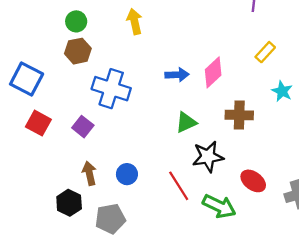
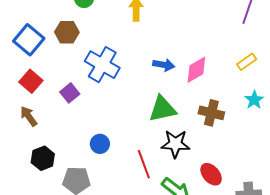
brown hexagon: (78, 51) -> (67, 32), moved
green triangle: (186, 122) -> (162, 109), size x1.4
brown arrow: (89, 173) -> (29, 116), moved, turned -35

